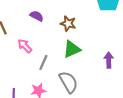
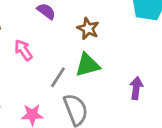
gray line: (43, 62) -> (58, 77), moved

